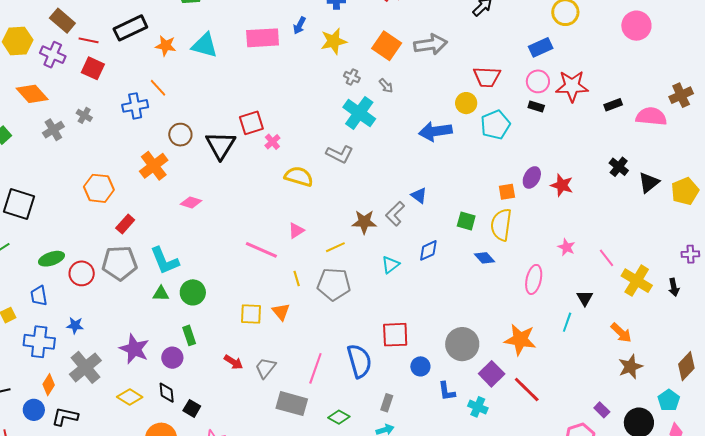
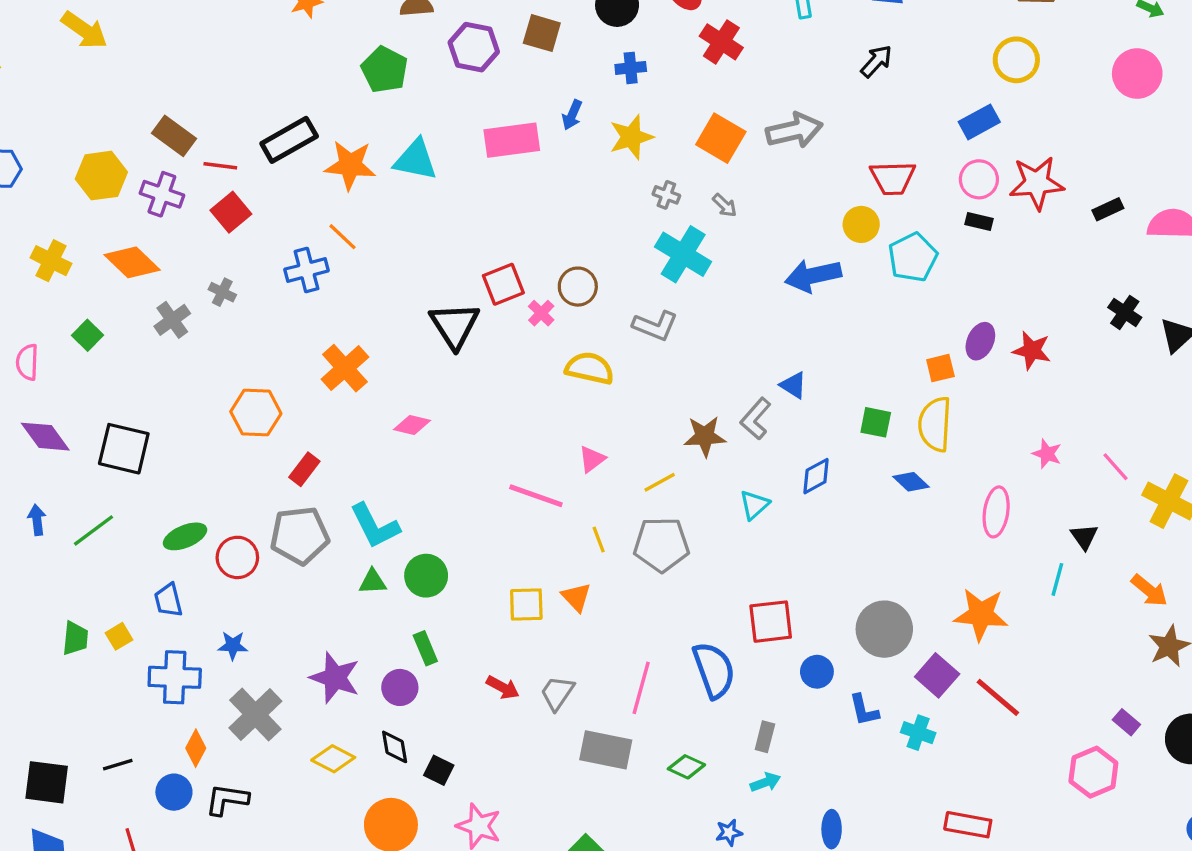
orange star: (166, 46) -> (350, 165), size x1.4
red square: (93, 68) -> (231, 212), turned 30
brown circle: (180, 135) -> (578, 287), moved

